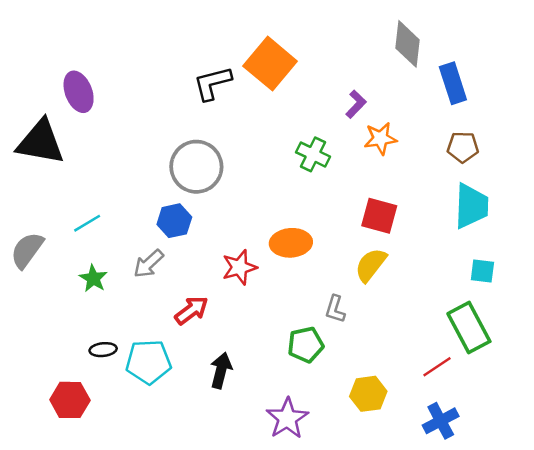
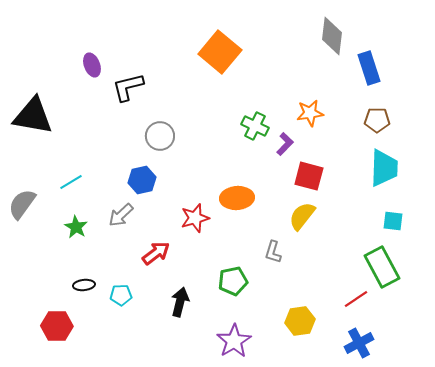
black L-shape: (212, 83) -> (128, 87), moved
purple ellipse: (79, 92) -> (92, 65), moved, size x0.7
purple L-shape: (356, 104) -> (285, 144), moved
gray circle: (196, 167) -> (160, 136), size x0.7
green pentagon: (306, 345) -> (233, 281), moved
cyan pentagon: (149, 362) -> (121, 295), size x0.6

